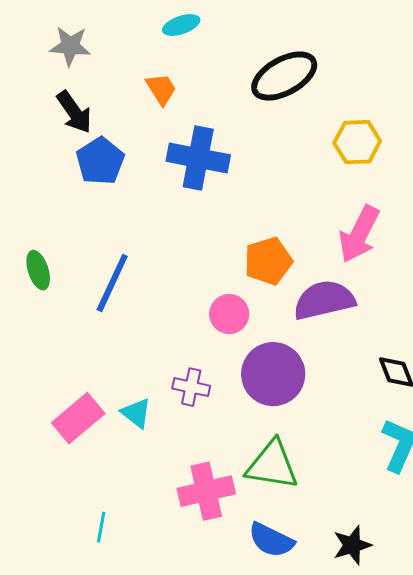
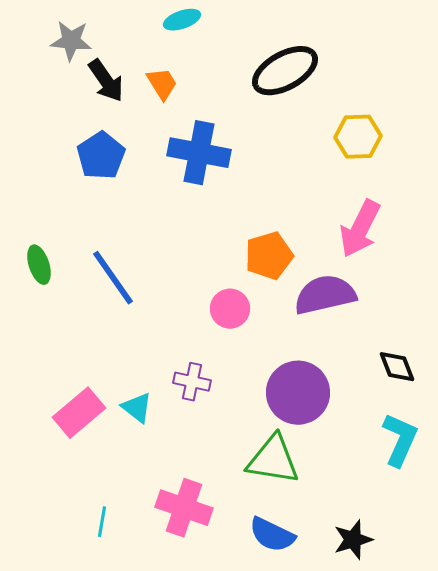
black arrow: (74, 112) -> (106, 81), moved
blue line: (112, 283) -> (113, 278), turned -60
purple circle: (273, 374) -> (298, 393), moved
pink cross: (206, 491) -> (184, 508), moved, turned 32

